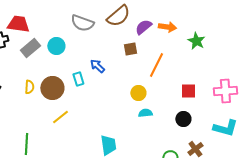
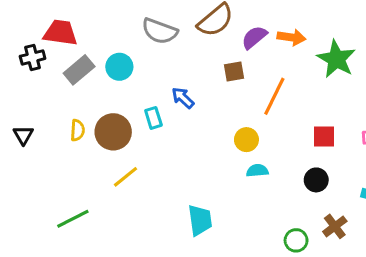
green star: (196, 41) -> (336, 59), size x1.4
green line: (26, 144) -> (73, 219), turned 60

